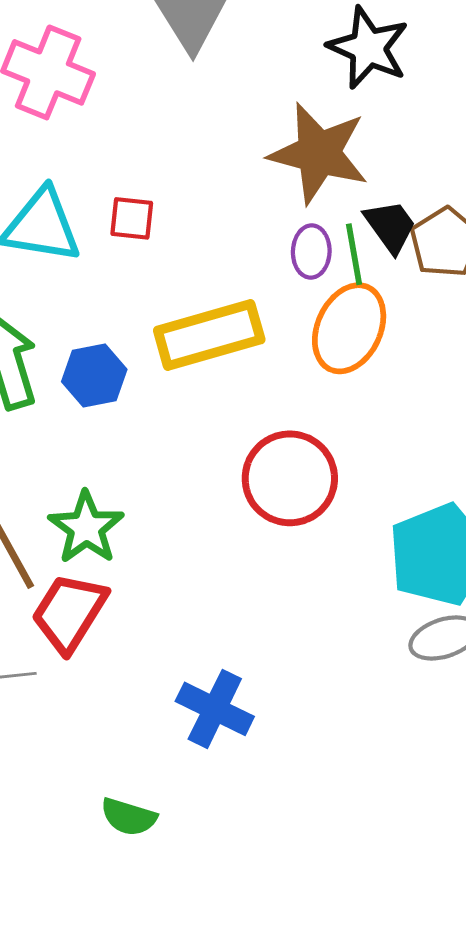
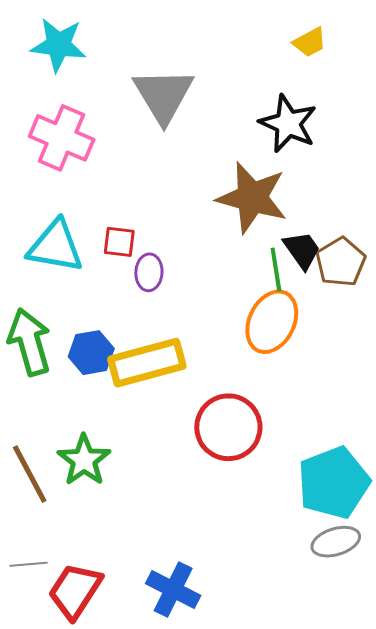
purple ellipse: (311, 252) -> (149, 272), moved
yellow rectangle: (209, 335) -> (147, 363), moved
red trapezoid: (69, 612) -> (75, 591), moved

